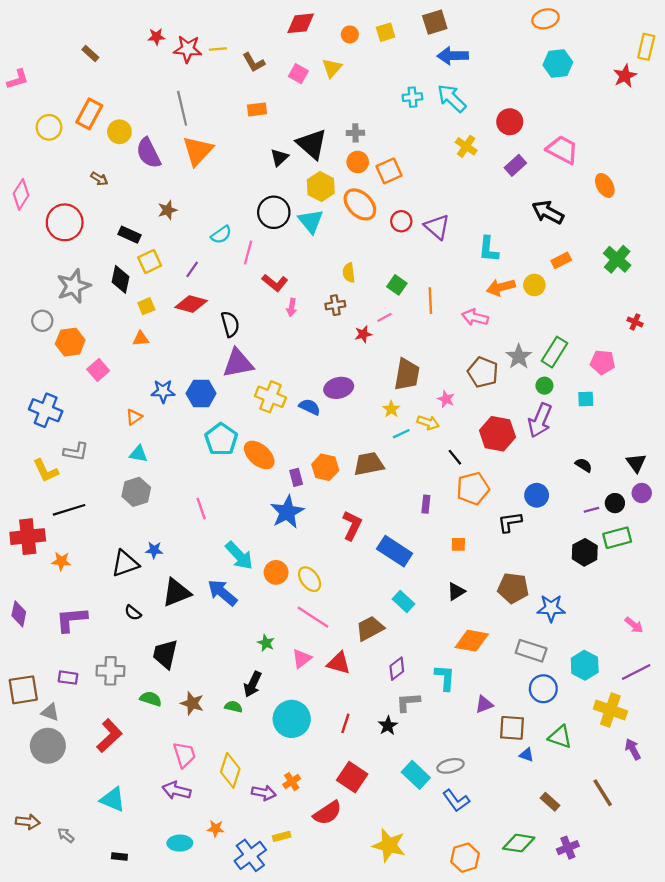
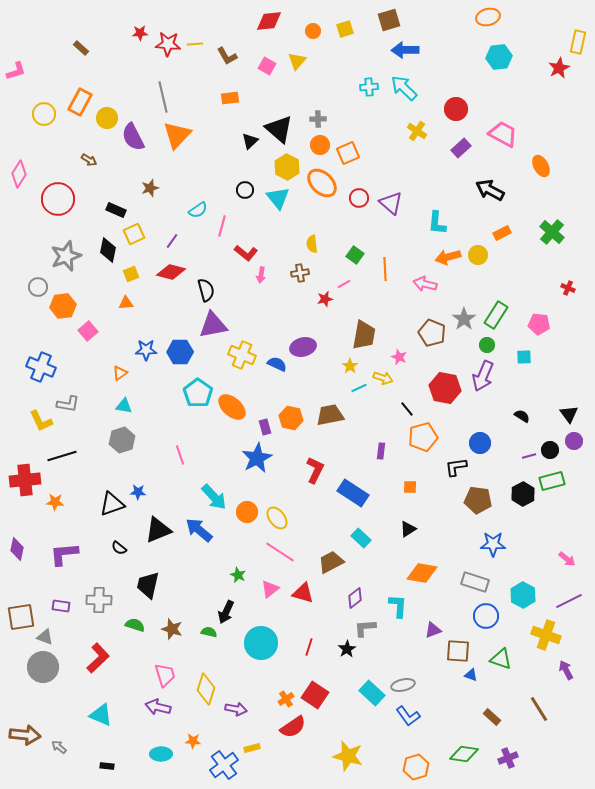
black circle: (274, 212) -> (245, 190), size x0.6
brown pentagon: (513, 588) -> (478, 500), moved
orange cross: (292, 782) -> (286, 699), moved
brown arrow: (28, 822) -> (25, 735), size x1.4

